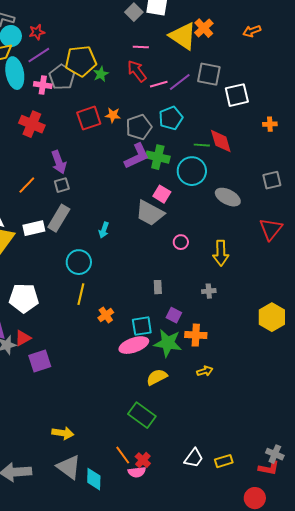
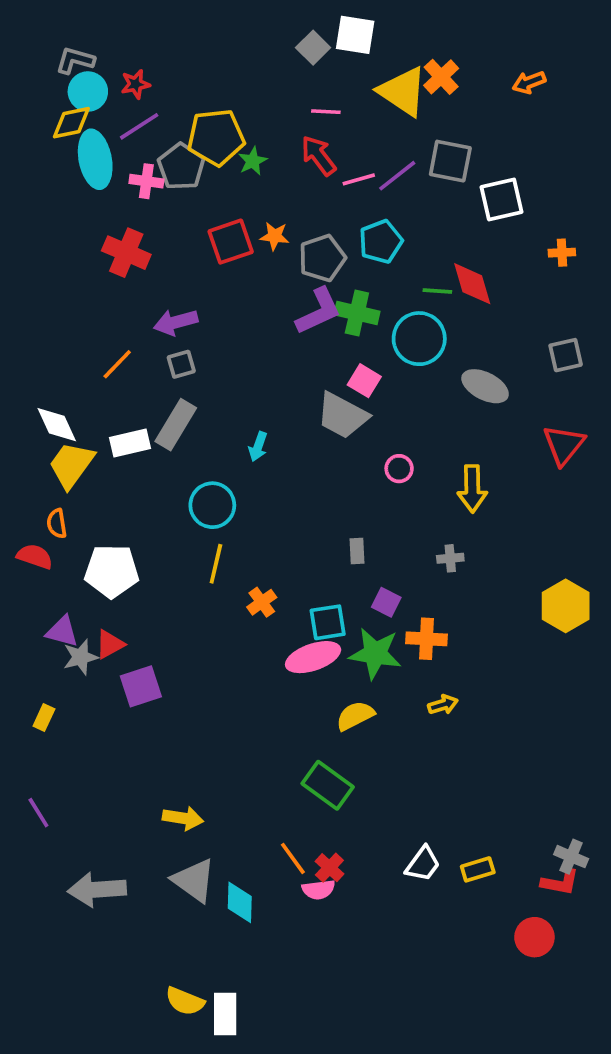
purple arrow: (59, 162) -> (176, 322), turned 95

